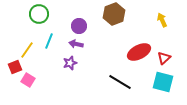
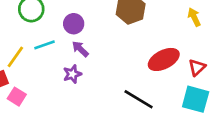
purple circle: (79, 26) -> (74, 24), moved
cyan line: (49, 41) -> (45, 45), turned 49
purple arrow: (76, 44) -> (80, 49), turned 32

